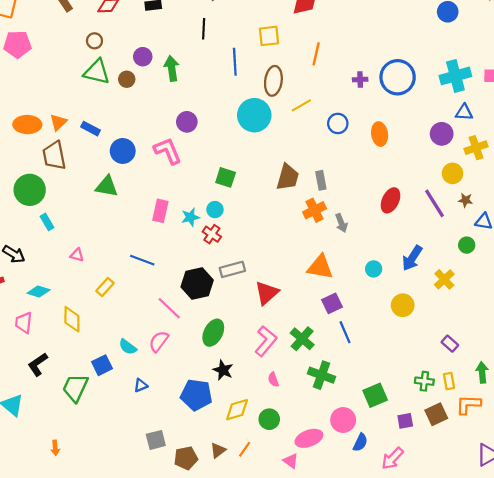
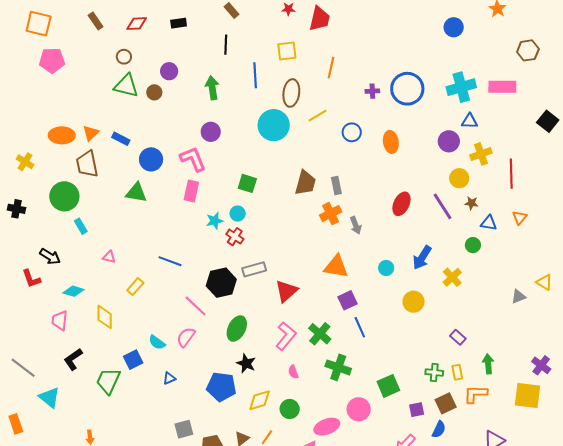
green arrow: (172, 68) -> (212, 88), moved
pink rectangle: (160, 211) -> (191, 191), moved
blue semicircle: (360, 442) -> (439, 429), moved

